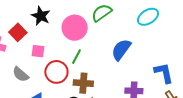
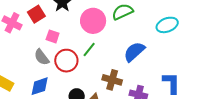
gray semicircle: (21, 74) -> (42, 57), moved
brown cross: (83, 83) -> (112, 80), moved

